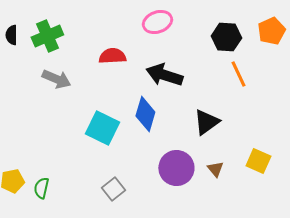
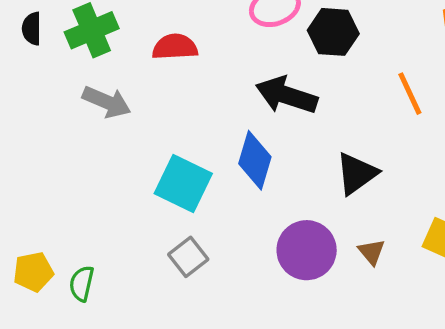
black hexagon: (226, 37) -> (333, 32), moved
red semicircle: (112, 56) -> (175, 47), moved
gray square: (113, 189) -> (188, 257), moved

